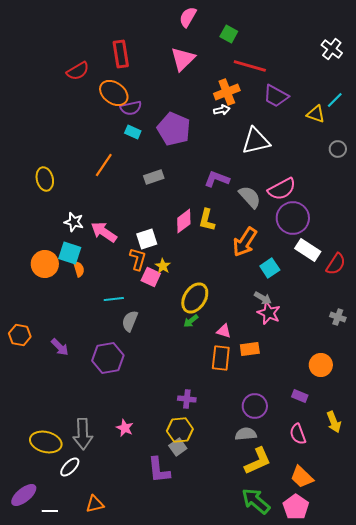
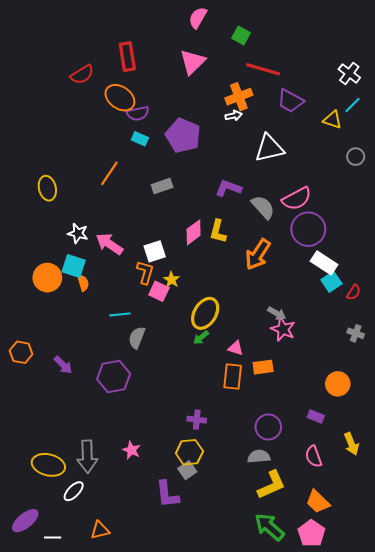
white cross: (332, 49) -> (349, 73), moved
red semicircle: (336, 264) -> (354, 292), moved, size x0.7
cyan square: (270, 268) -> (331, 282), moved

